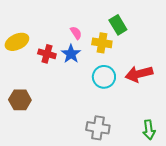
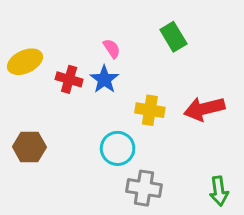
yellow cross: (102, 43) -> (150, 110), moved
cyan circle: (104, 77) -> (118, 148), moved

